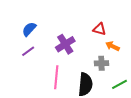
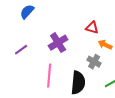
blue semicircle: (29, 29) -> (27, 12), moved
gray cross: (101, 63) -> (94, 62), turned 32

